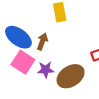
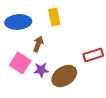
blue ellipse: (18, 37) -> (18, 22), moved, turned -40

